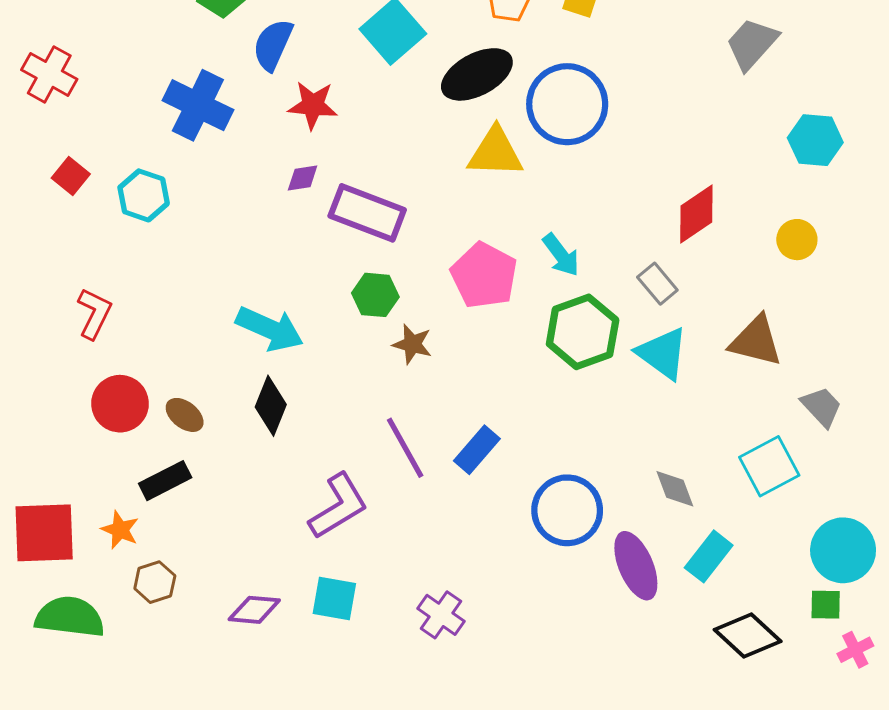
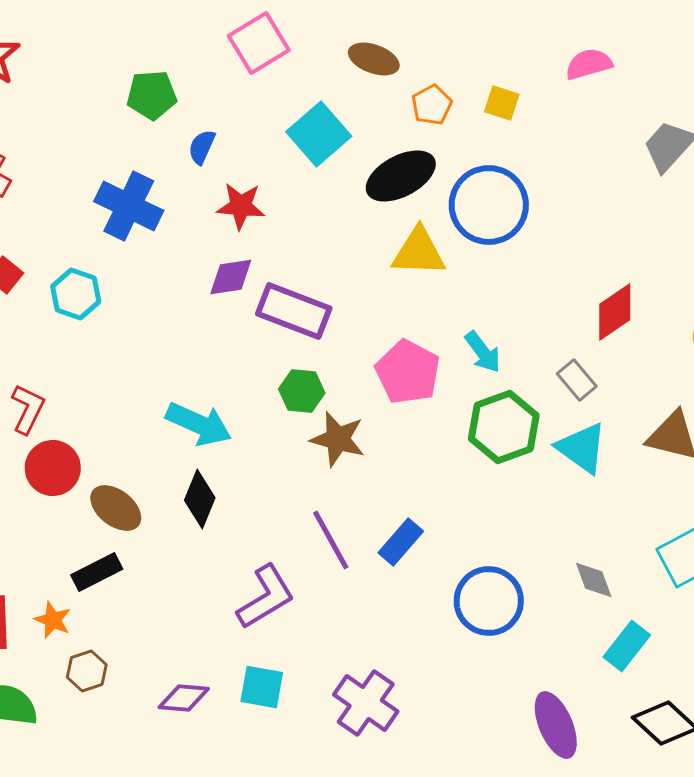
blue semicircle: (273, 45) -> (202, 147), size x0.7
purple diamond: (303, 178) -> (231, 277), size x1.4
brown star: (412, 344) -> (338, 439), size x1.4
red circle: (120, 404) -> (53, 468), moved
brown ellipse: (185, 415) -> (116, 508), size x1.4
purple ellipse: (636, 566) -> (556, 725), moved
purple cross: (441, 615) -> (366, 703), size x1.4

